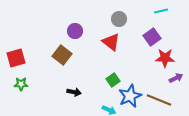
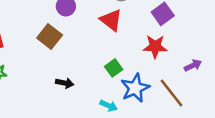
red star: (165, 58) -> (155, 47), moved
brown line: (159, 100) -> (172, 93), turned 30

